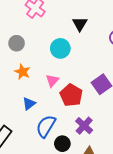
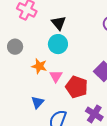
black triangle: (80, 24) -> (59, 23), moved
orange star: (22, 72) -> (39, 66), moved

